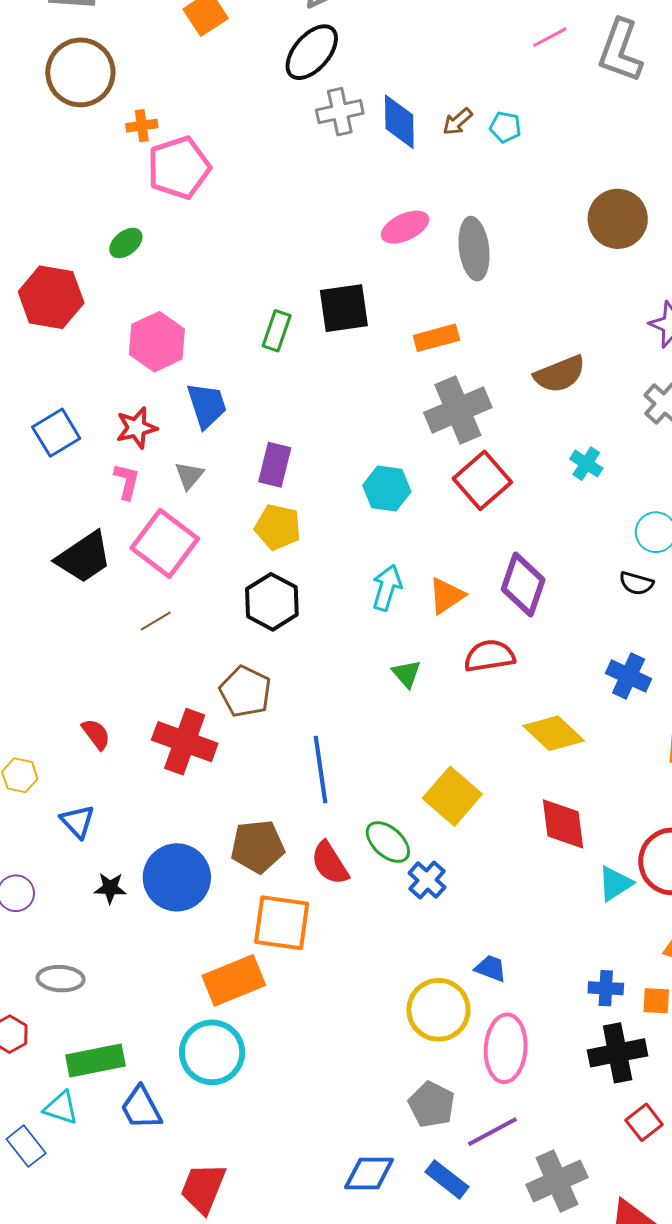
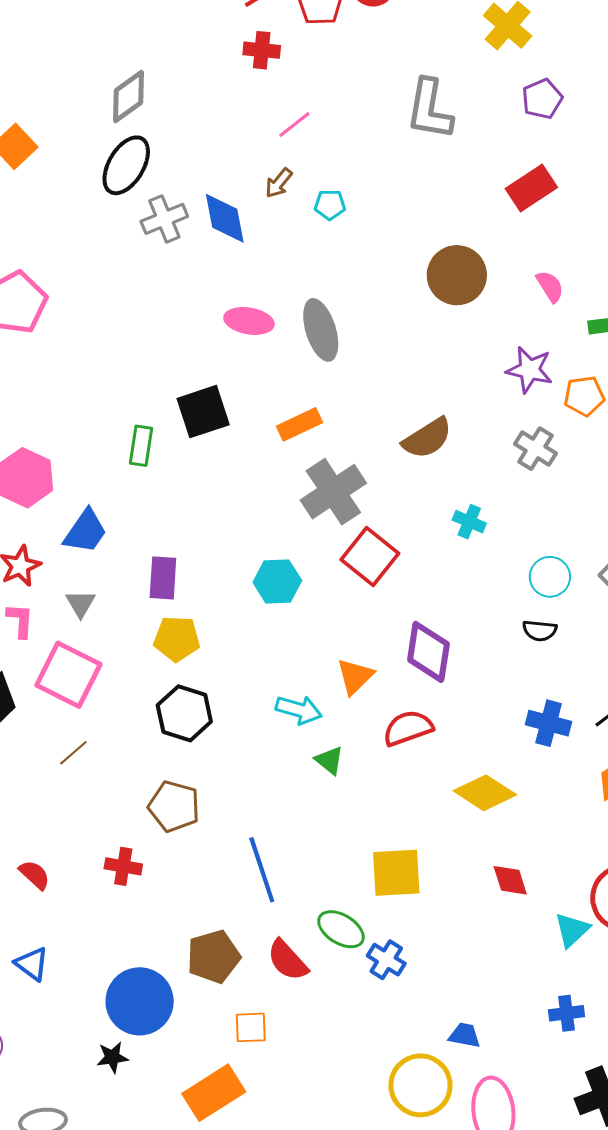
pink line: (550, 37) -> (294, 125), moved
brown arrow: (457, 122) -> (279, 183), moved
pink ellipse: (405, 227) -> (249, 321), turned 45
blue trapezoid: (207, 405) -> (85, 531), turned 63
cyan arrow: (387, 588) -> (299, 710), moved, turned 99
red cross: (185, 742) -> (123, 866), size x0.6
yellow square: (452, 796) -> (396, 873), turned -34
red diamond: (563, 824) -> (510, 880), size x0.7
black star: (110, 888) -> (112, 1057), moved
orange square: (282, 923) -> (251, 1027), size x0.6
blue cross: (606, 988) -> (567, 1013), moved

